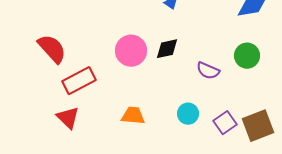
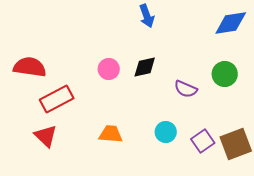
red semicircle: (52, 49) -> (30, 67), turned -40
pink circle: (131, 51) -> (109, 69), size x0.7

